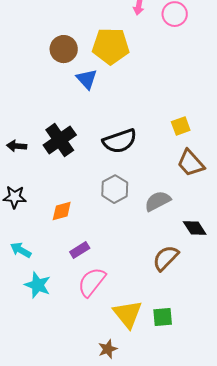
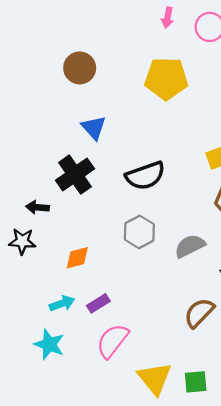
yellow pentagon: (111, 46) -> (166, 78), moved
blue triangle: (87, 79) -> (94, 128), moved
black arrow: (17, 146) -> (37, 207), moved
cyan arrow: (21, 250) -> (62, 303), moved, turned 130

